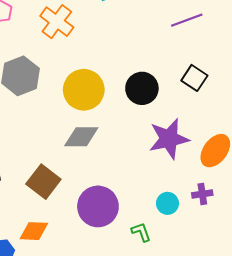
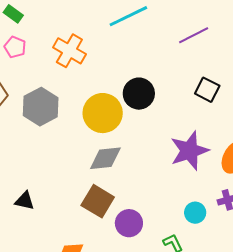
black circle: (142, 88) -> (139, 94), moved
brown square: (43, 182) -> (98, 201), moved
purple circle: (98, 206) -> (129, 223), size x0.7

